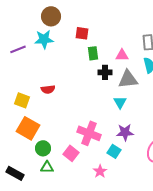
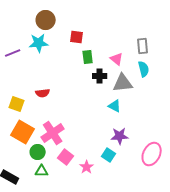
pink triangle: (122, 55) -> (117, 59), turned 40
cyan triangle: (120, 102) -> (115, 106), turned -32
pink cross: (89, 133) -> (53, 133), moved, turned 35
pink star: (100, 171) -> (87, 167), moved

